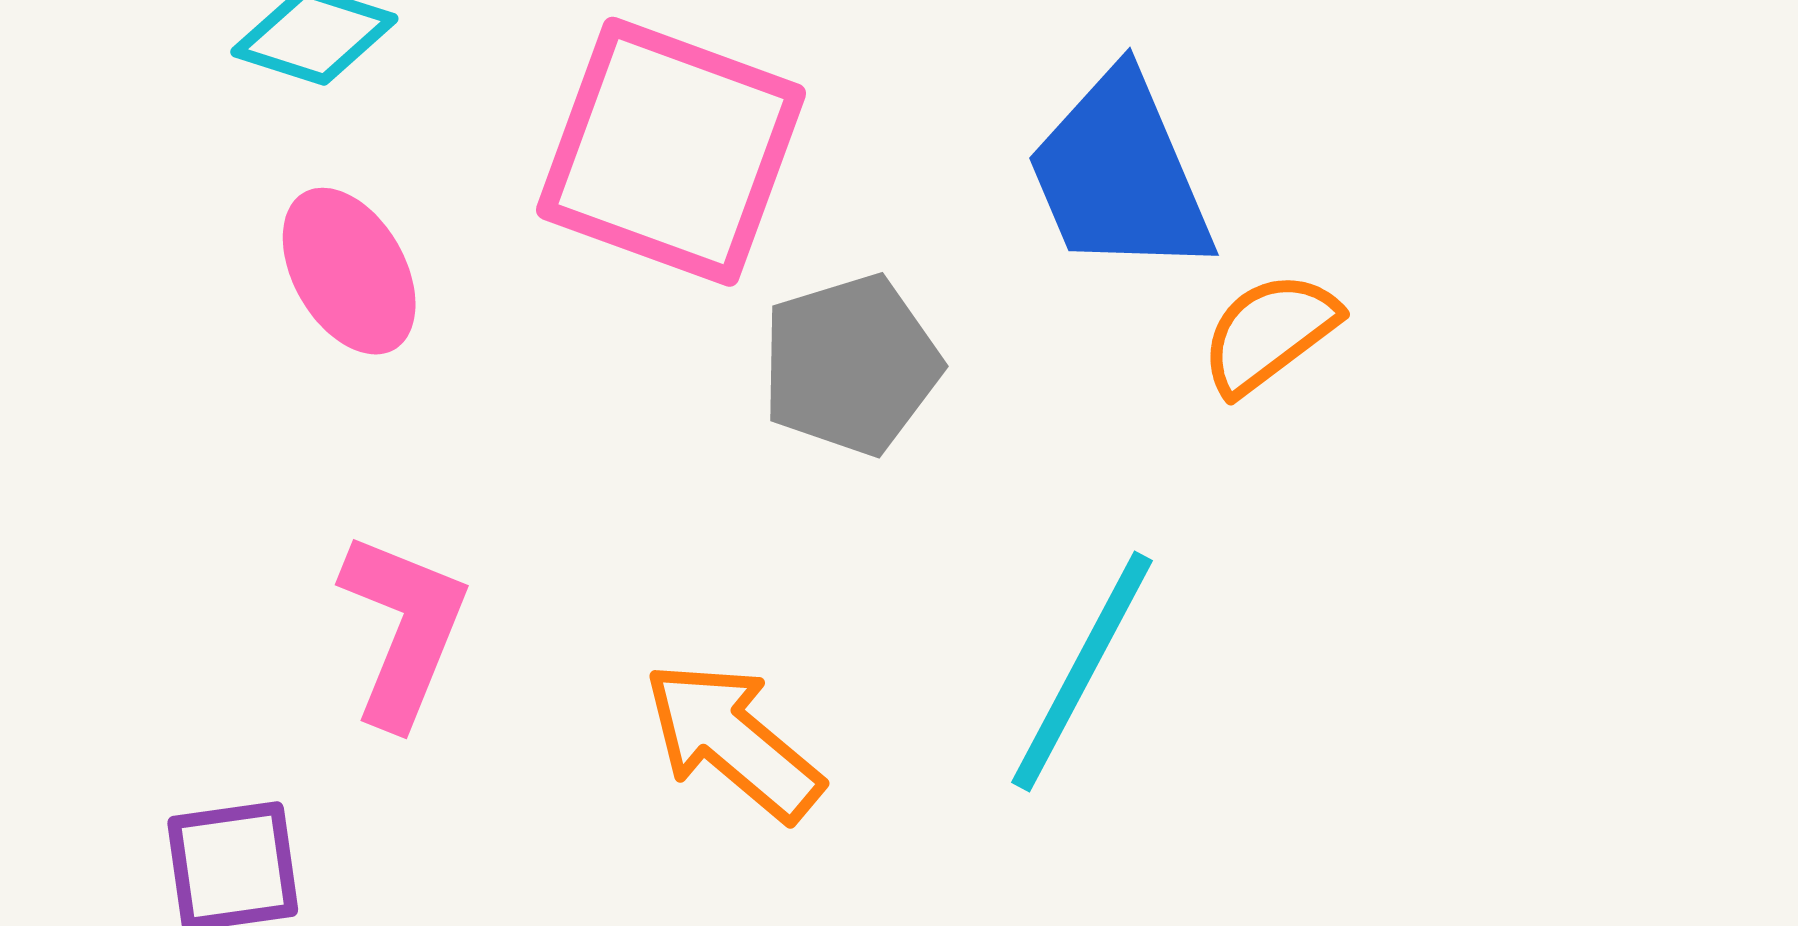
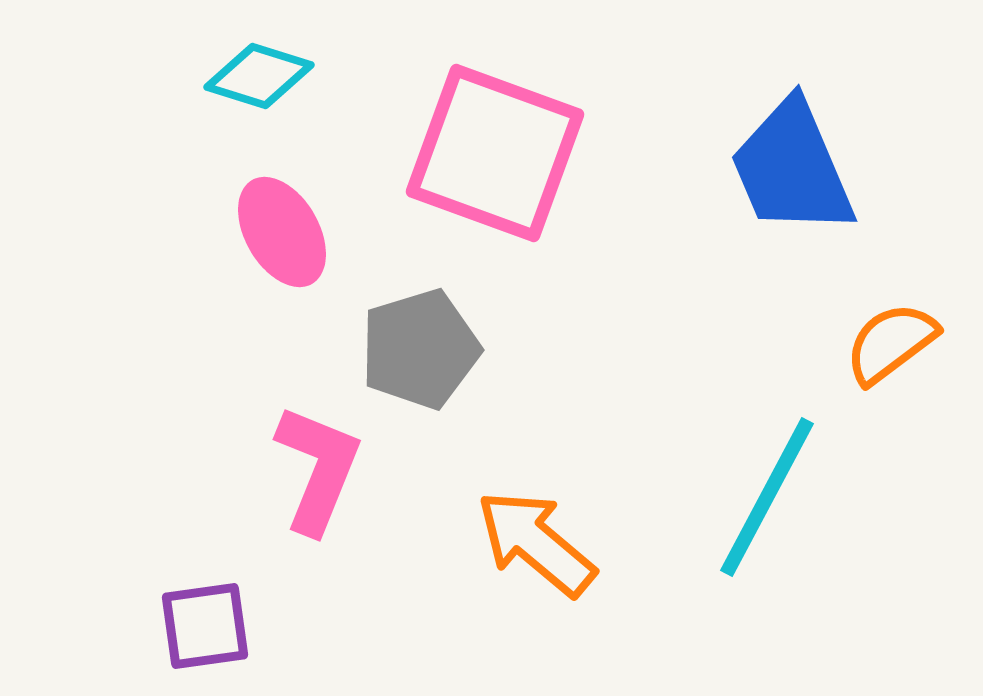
orange semicircle: (1269, 333) -> (891, 343), moved
gray pentagon: (851, 365) -> (420, 349), moved

